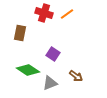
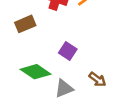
brown rectangle: (20, 33) -> (25, 24), turned 56

